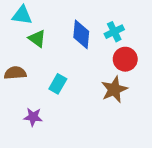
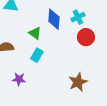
green triangle: (37, 39) -> (35, 33), moved
brown star: (114, 89) -> (78, 82), moved

